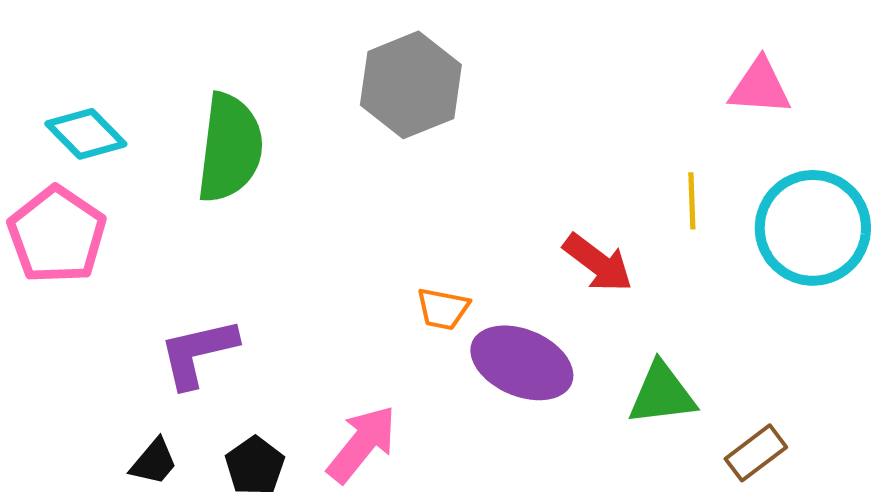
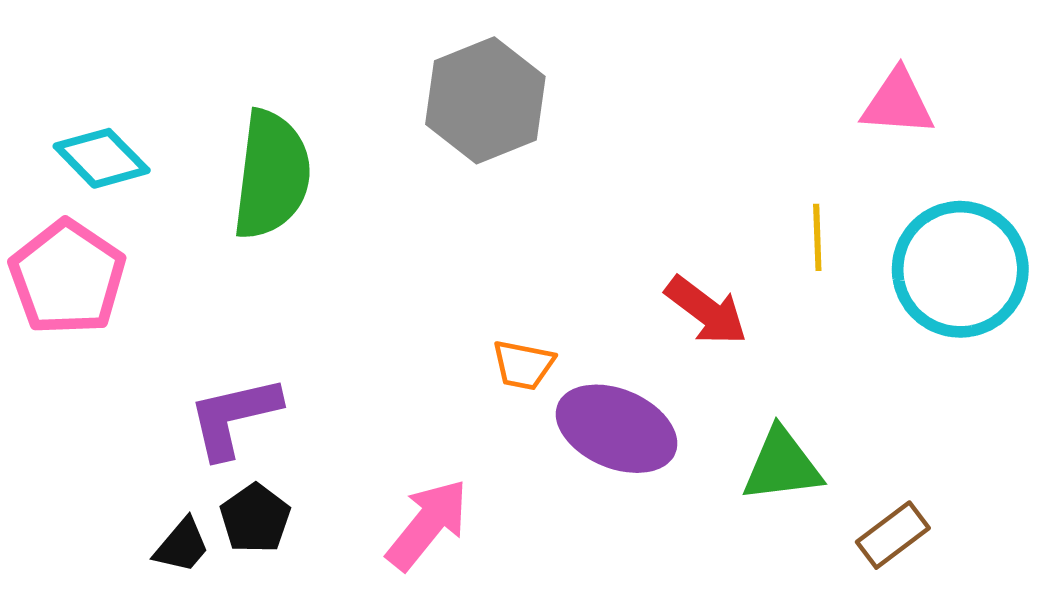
black pentagon: (255, 466) -> (255, 519), moved

